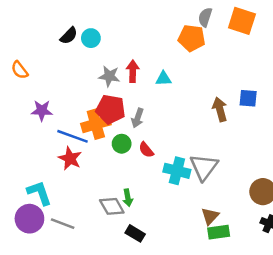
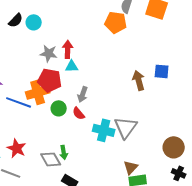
cyan triangle: (163, 79) -> (72, 66), moved
gray arrow: (138, 118) -> (83, 94), moved
red star: (70, 158) -> (17, 148), moved

